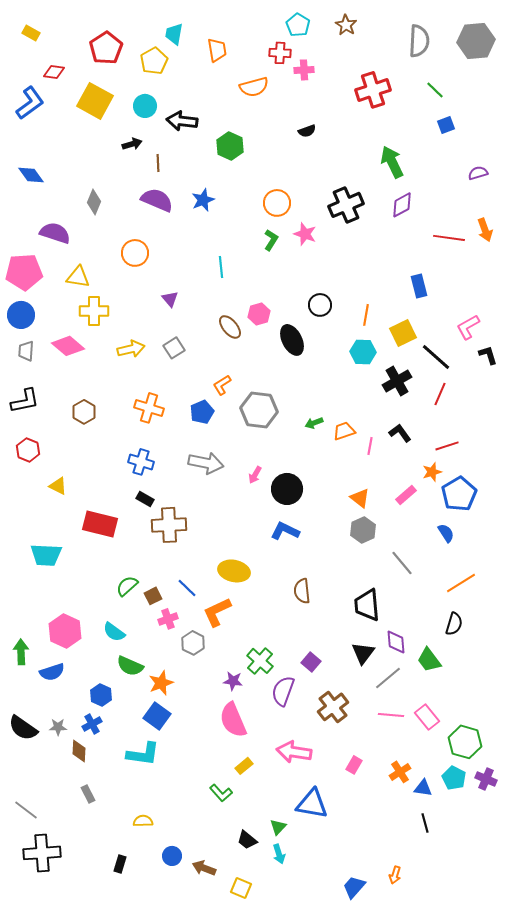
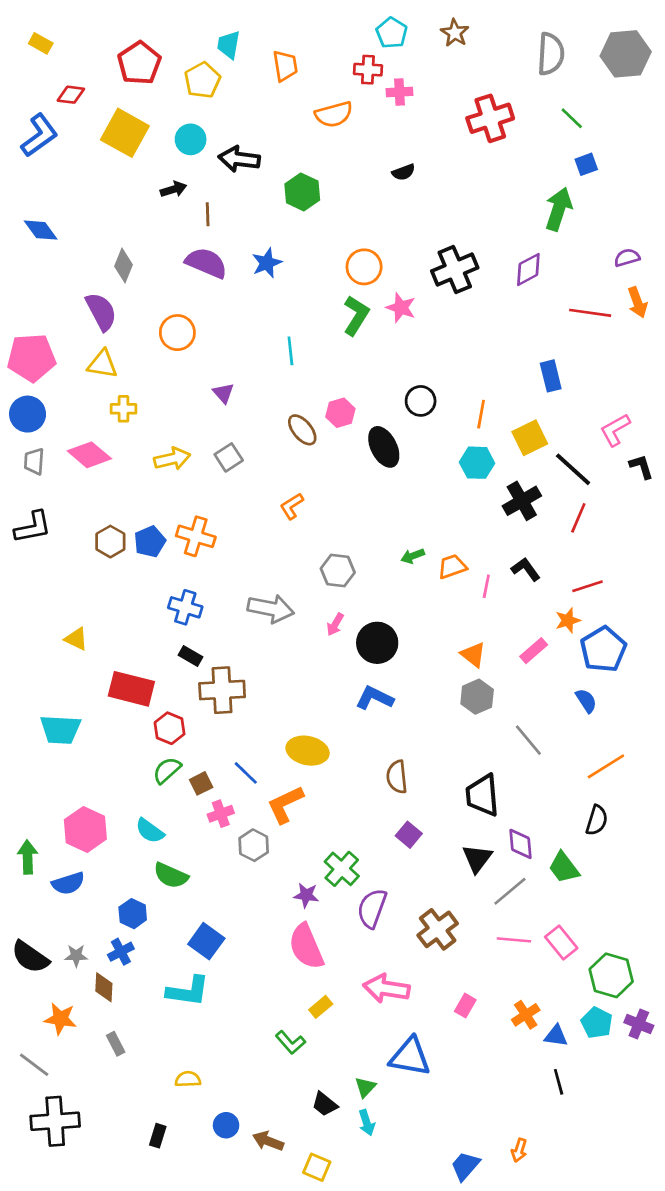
green arrow: (392, 162) -> (559, 209), moved, turned 44
purple semicircle: (478, 173) -> (627, 258), moved
purple semicircle: (55, 233) -> (101, 312), moved, turned 44
green L-shape: (271, 240) -> (356, 315), size x1.4
yellow cross: (94, 311) -> (123, 409), size x0.7
gray hexagon: (259, 410) -> (338, 570), moved, size x0.7
blue pentagon: (202, 412) -> (150, 542), moved
red hexagon: (28, 450) -> (170, 728), moved
purple square: (311, 662) -> (409, 835), moved
orange star: (161, 683) -> (60, 1019), moved, turned 30

